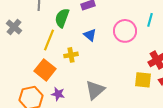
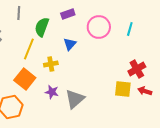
pink circle: (125, 31) -> (99, 27), moved
blue triangle: (90, 35) -> (70, 44), turned 32
purple star: (58, 94) -> (52, 92), moved

